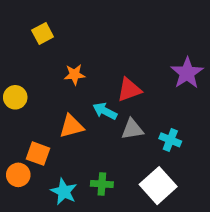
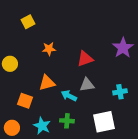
cyan arrow: (105, 111) -> (69, 96), moved
cyan cross: (170, 140) -> (120, 92), moved, turned -32
orange circle: (18, 175) -> (12, 128), moved
white square: (158, 186) -> (104, 122), turned 30

